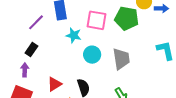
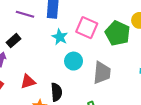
purple line: (36, 22) -> (25, 14), turned 48

